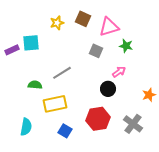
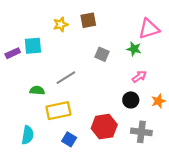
brown square: (83, 19) -> (88, 20), turned -35
pink triangle: (109, 27) -> (149, 29), moved
pink arrow: (119, 72) -> (139, 77), moved
black circle: (108, 89) -> (131, 100), moved
gray cross: (133, 124) -> (141, 132), turned -30

